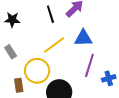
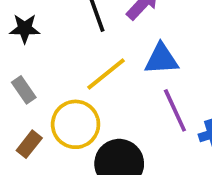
purple line: (89, 65) -> (175, 110), turned -40
brown rectangle: (19, 85) -> (29, 144), moved, turned 48

